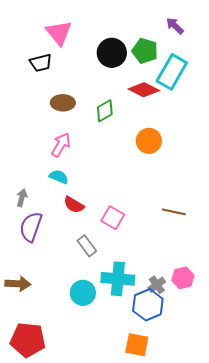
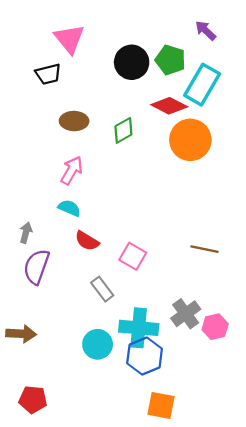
orange circle: (149, 141) -> (190, 140), moved, size x1.4
gray cross: (157, 285) -> (186, 314), moved, size x1.4
blue hexagon: (148, 305) -> (145, 356), moved
red pentagon: (28, 340) -> (33, 400), size x0.7

